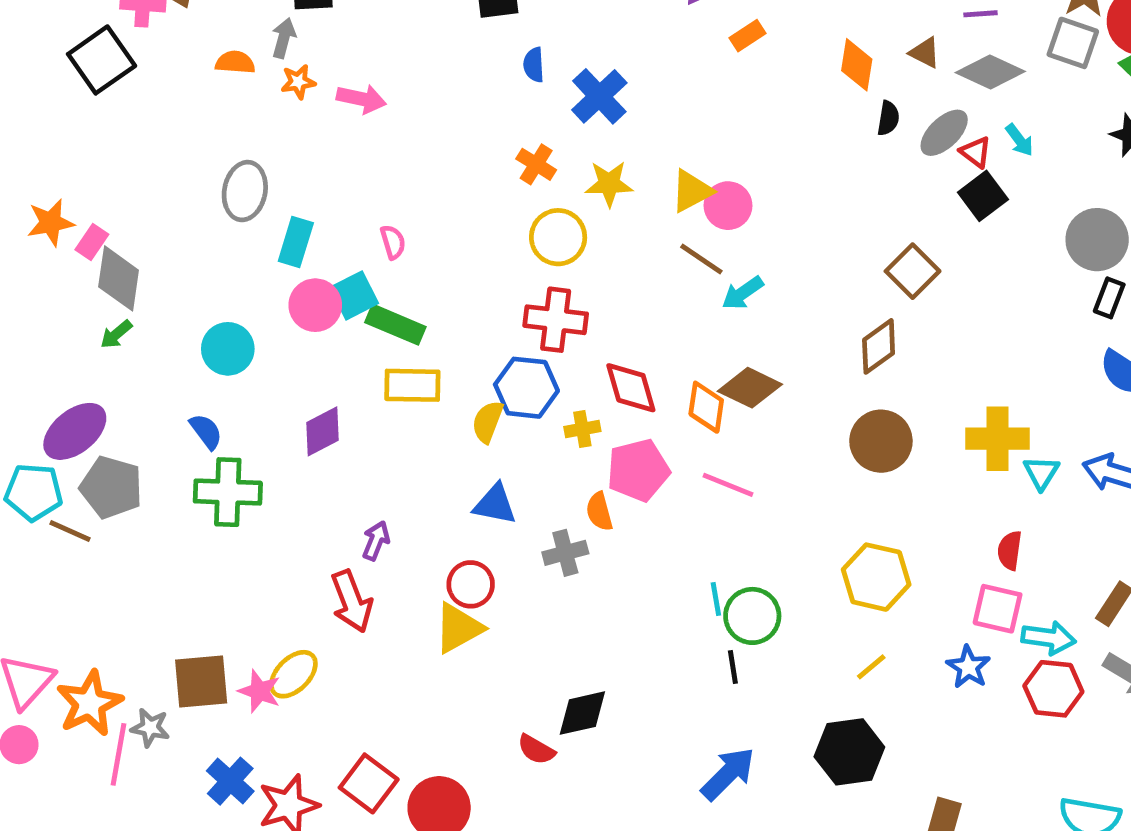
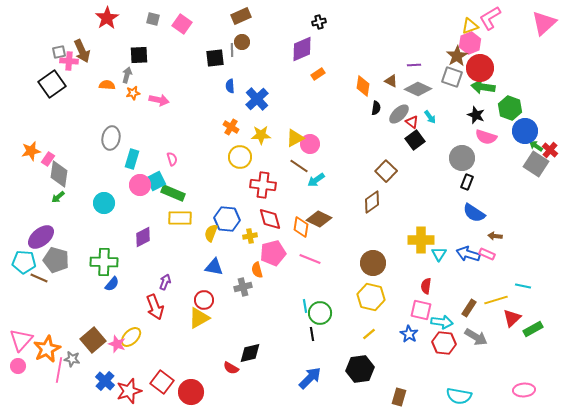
red cross: (556, 320) -> (263, 185), moved
blue semicircle: (206, 431) -> (112, 284), moved, turned 77
brown circle: (881, 441) -> (373, 263), moved
brown square: (201, 681) -> (93, 340), turned -35

